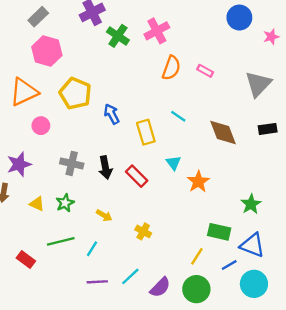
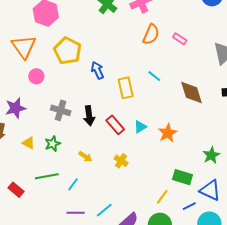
orange triangle: (24, 92) -> (24, 47), turned -44
cyan triangle: (174, 163) -> (140, 127), moved, turned 32
yellow cross: (143, 231) -> (121, 161), moved

